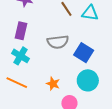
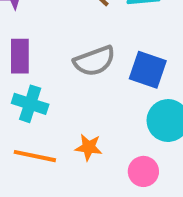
orange star: (53, 84) -> (89, 147), moved

